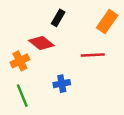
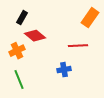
black rectangle: (58, 18) -> (22, 18), moved
blue cross: (62, 84) -> (64, 70), moved

